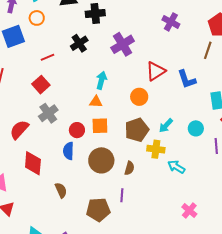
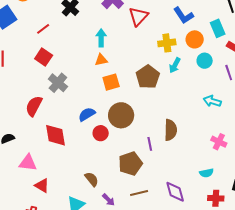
red triangle: (156, 71) -> (138, 16), moved
orange circle: (139, 97) -> (195, 39), moved
red circle: (77, 130) -> (101, 133), moved
yellow cross: (156, 149) -> (167, 43), moved
blue semicircle: (68, 151) -> (87, 114), turned 72
cyan arrow: (176, 167) -> (212, 101), moved
brown semicircle: (129, 168) -> (171, 130), moved, size x1.5
brown semicircle: (61, 190) -> (92, 179), moved

